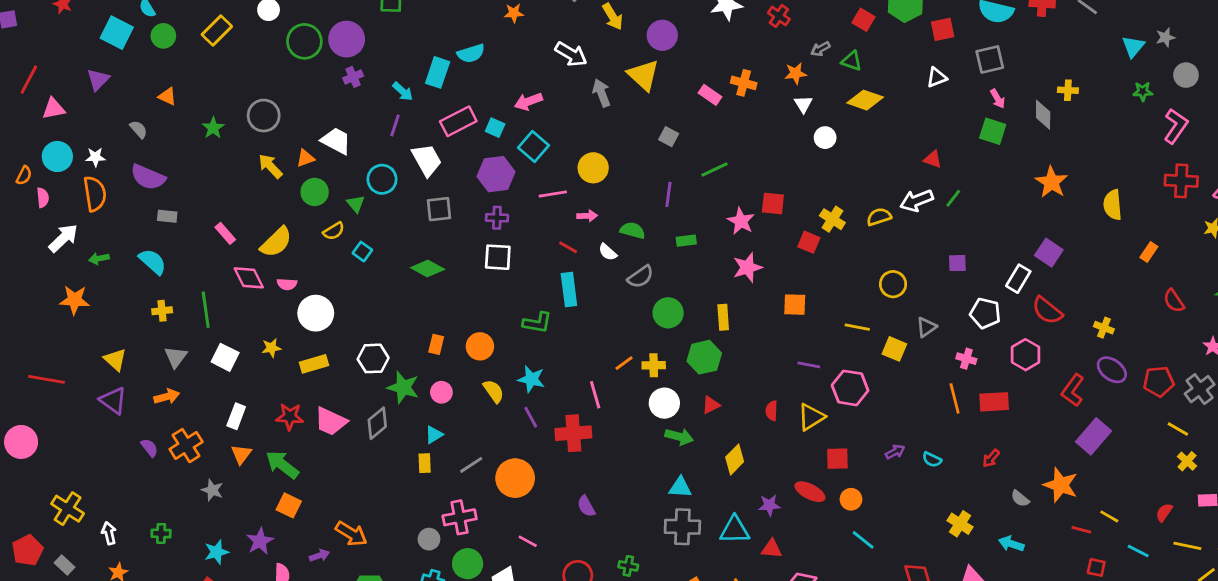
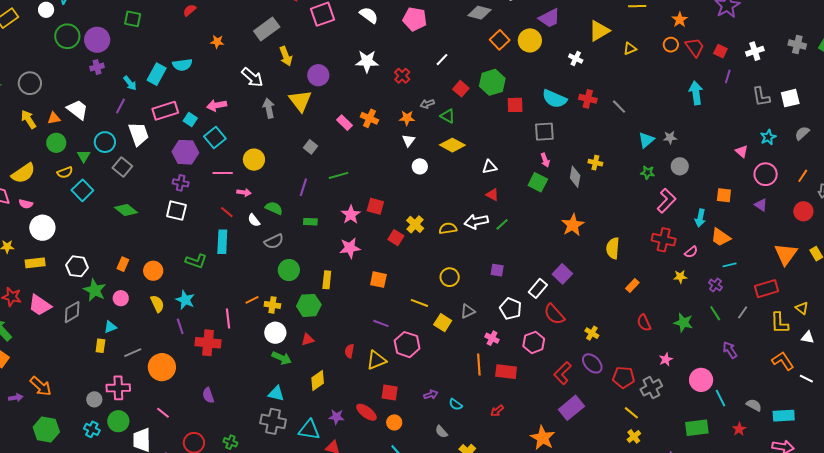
white triangle: (937, 77) -> (490, 167), moved
gray square: (439, 209) -> (122, 167), moved, turned 36
cyan square: (362, 252) -> (82, 190), size x1.5
gray semicircle: (1020, 499) -> (441, 432), moved

